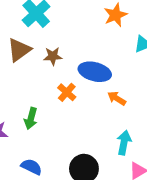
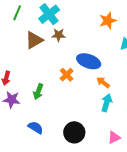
brown star: (53, 56) -> (59, 35), moved
cyan arrow: (124, 143) -> (107, 103), moved

